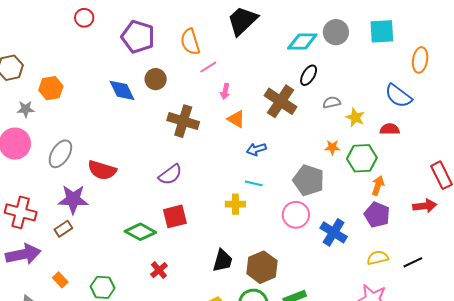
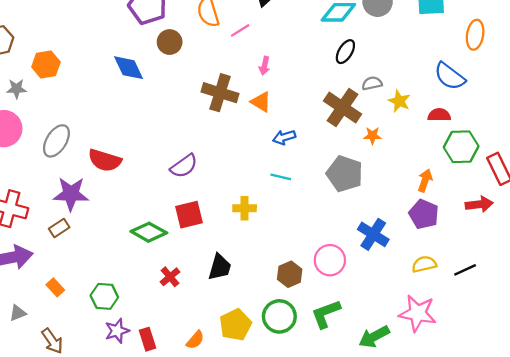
pink line: (208, 67) -> (240, 30), moved
brown circle: (156, 79) -> (170, 42), moved
pink arrow: (225, 91) -> (264, 66), moved
brown cross: (281, 101) -> (343, 107), moved
brown cross: (183, 121) -> (220, 93), moved
green hexagon: (362, 158) -> (461, 147), moved
yellow cross: (235, 204) -> (245, 208), moved
pink circle: (296, 215) -> (330, 260), moved
black trapezoid: (223, 261) -> (220, 267), moved
brown hexagon: (262, 267) -> (290, 274), size x0.7

